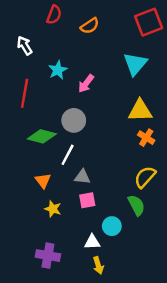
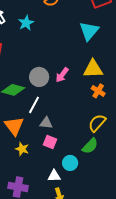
cyan star: (58, 70) -> (26, 23), moved
pink arrow: (86, 84) -> (62, 75), moved
orange triangle: (43, 181) -> (14, 126), size x1.5
pink square: (87, 200) -> (50, 142), turned 32
green semicircle: (136, 205) -> (90, 146), turned 72

